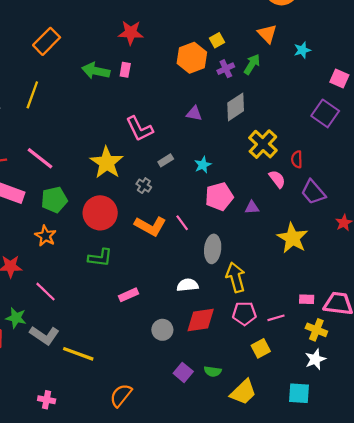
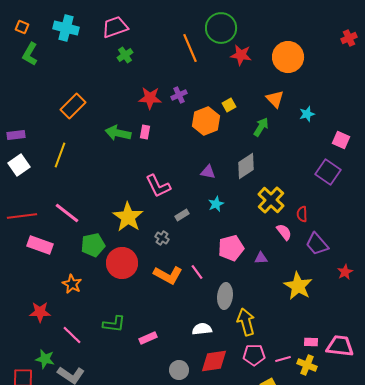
purple cross: (226, 69) -> (179, 95), moved
cyan star: (203, 165) -> (216, 204), moved
green pentagon: (54, 200) -> (93, 245), moved
green L-shape: (100, 258) -> (114, 324), moved
yellow cross: (316, 330) -> (307, 365), moved

